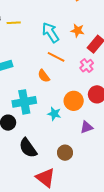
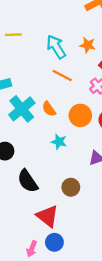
orange semicircle: (44, 76) -> (49, 109), moved
orange circle: (74, 101) -> (80, 115), moved
cyan cross: (24, 102) -> (22, 109), moved, turned -30

